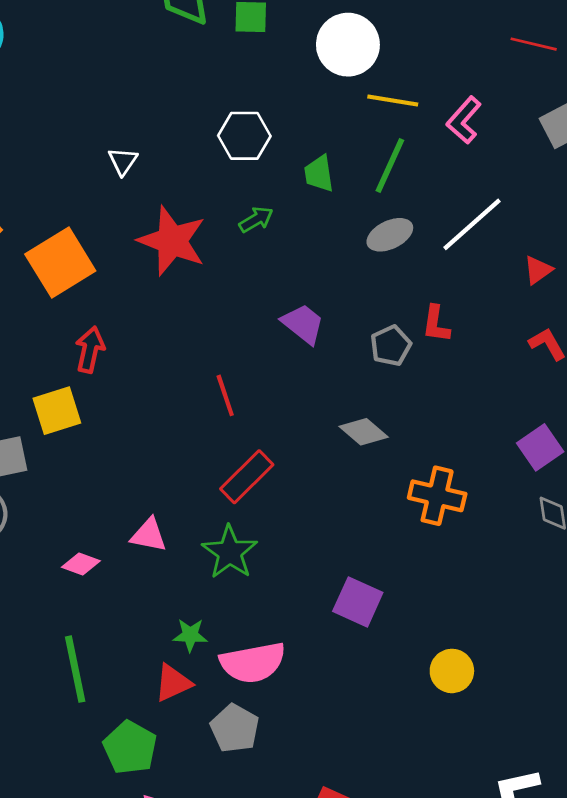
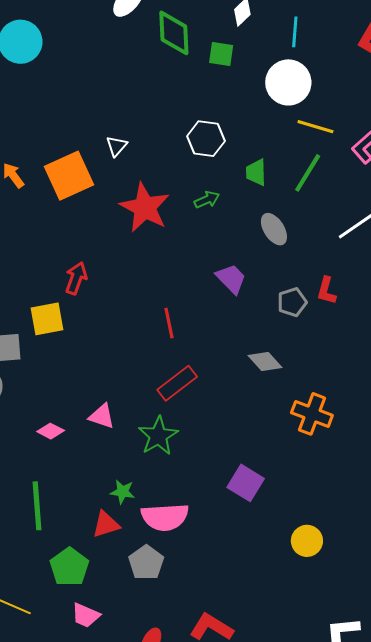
gray ellipse: (390, 235) -> (274, 229), moved, turned 76
orange square: (60, 263) -> (69, 176), moved

